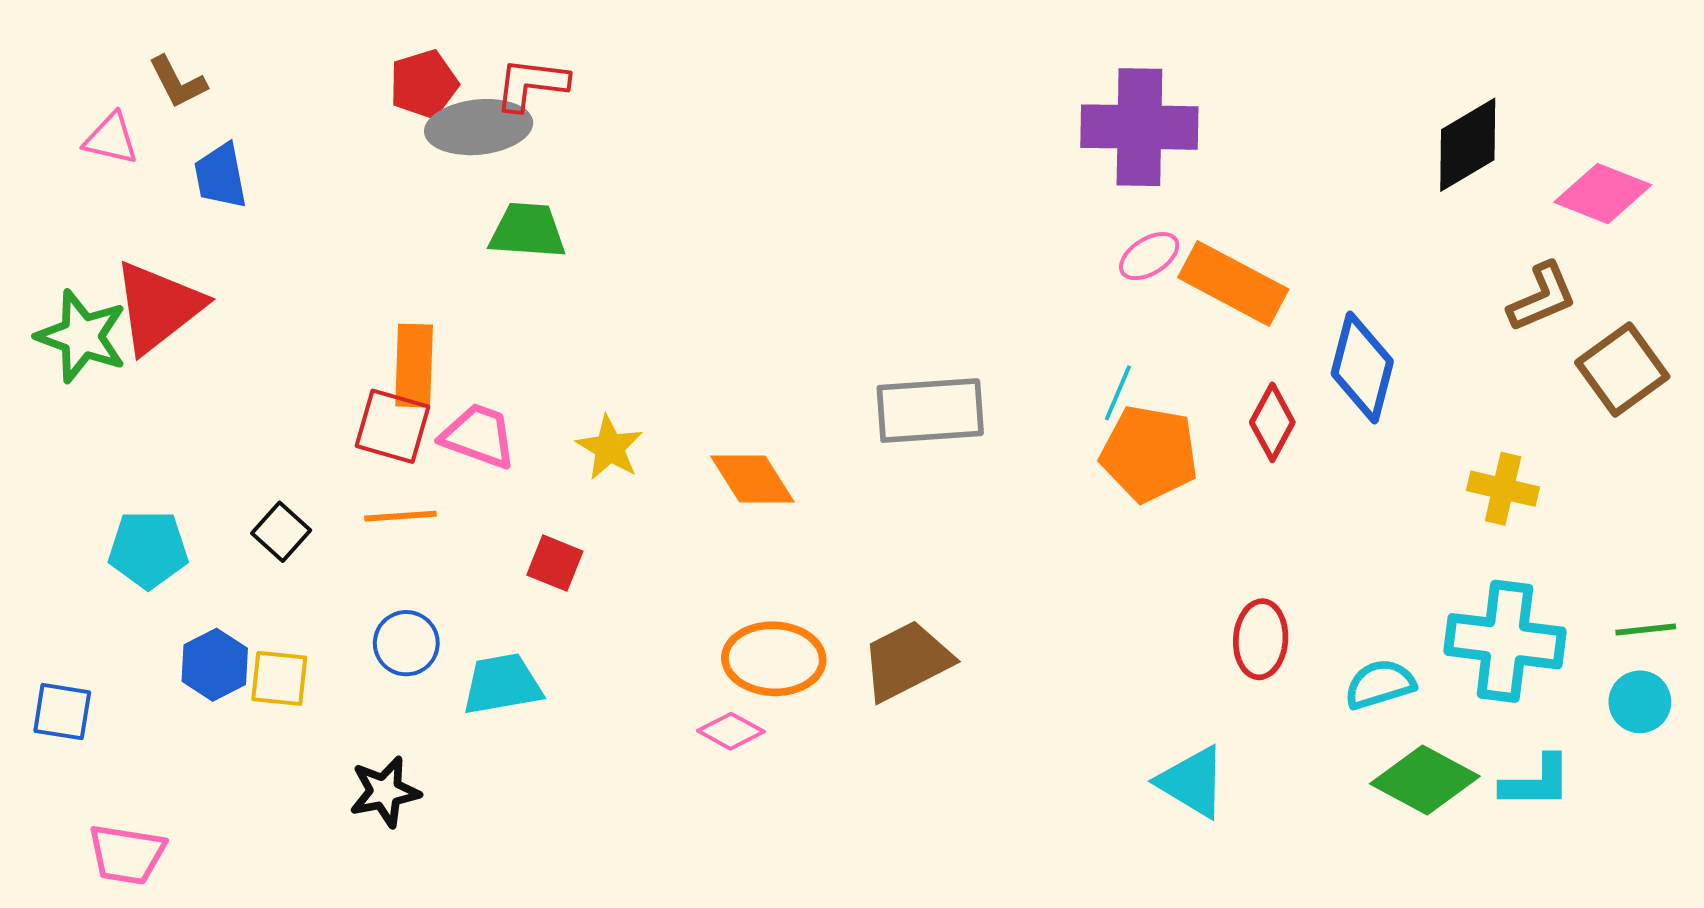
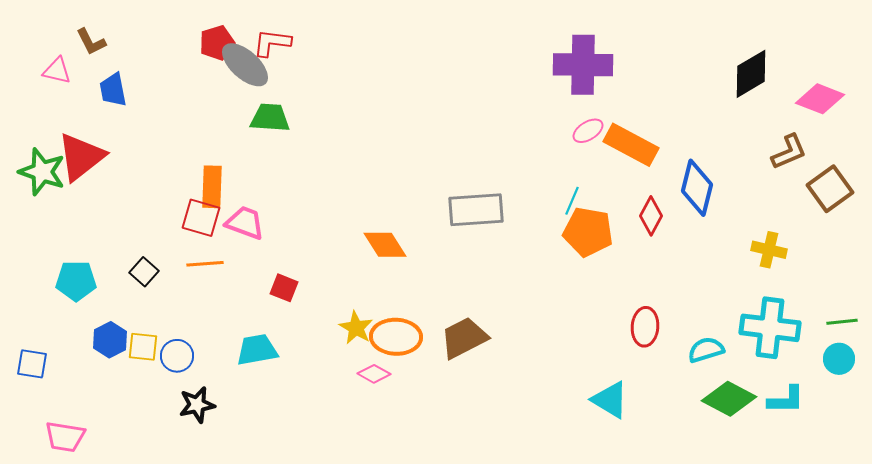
gray ellipse: (479, 127) -> (245, 65), turned 48
yellow star: (610, 448) -> (356, 328), moved
blue circle: (406, 643) -> (177, 356), moved

